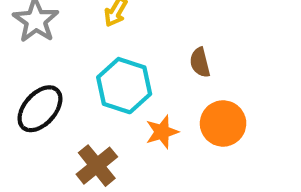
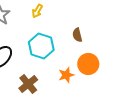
orange star: (162, 132) -> (66, 75), moved

